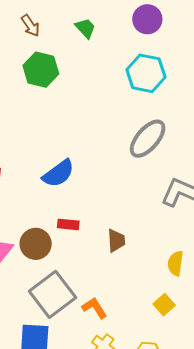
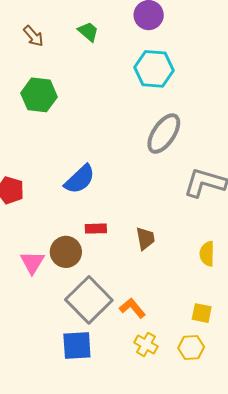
green hexagon: (41, 70) -> (39, 95), moved
yellow square: (164, 305) -> (202, 313), moved, turned -30

